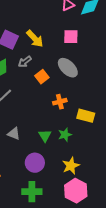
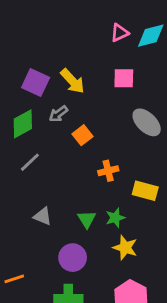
gray ellipse: (68, 68) -> (147, 122), moved
yellow star: (71, 166) -> (125, 248), moved, turned -30

